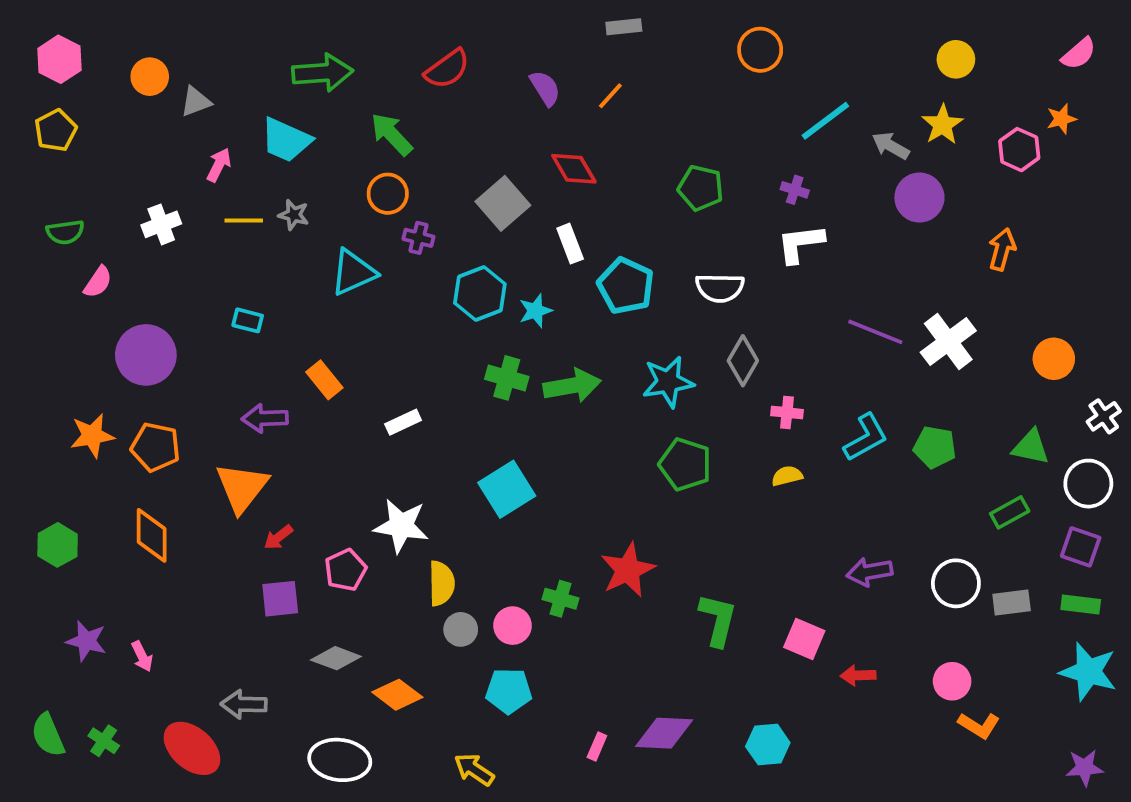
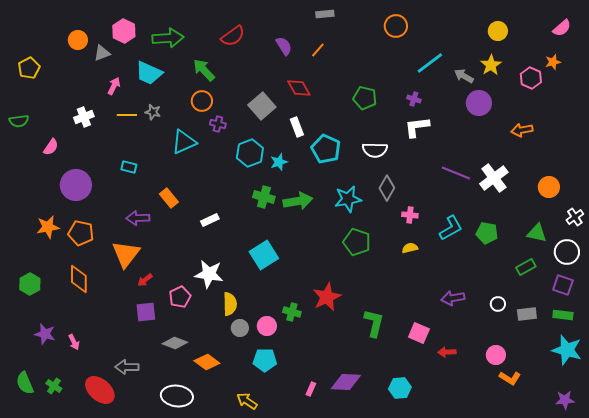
pink hexagon: (60, 59) -> (124, 31), moved
green semicircle: (65, 232) -> (19, 121), moved
orange arrow: (1002, 249) -> (522, 130), turned -115
white circle: (956, 583) -> (498, 304), size x0.6

